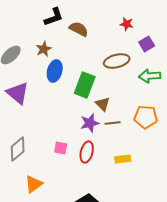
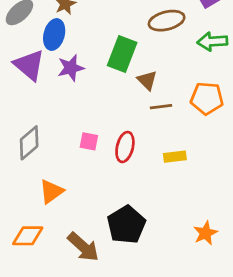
blue ellipse: (55, 71) -> (54, 35), moved
purple star: (90, 123) -> (71, 68), moved

